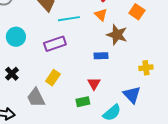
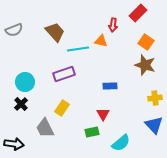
orange triangle: (101, 15) -> (101, 41), moved, turned -32
brown star: (117, 35) -> (145, 65), moved
cyan circle: (16, 37) -> (25, 82), moved
blue triangle: (132, 95) -> (154, 125), moved

